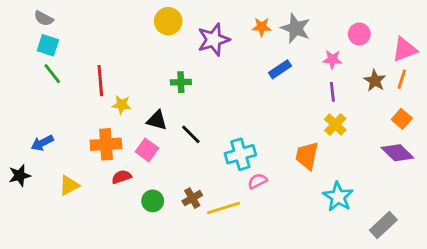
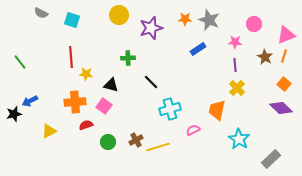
gray semicircle: (44, 18) -> (41, 13), moved
cyan square: (48, 45) -> (72, 20), moved
green line: (52, 74) -> (20, 62), moved
black line: (191, 134) -> (151, 82), moved
black star: (20, 175) -> (14, 114), moved
pink semicircle: (257, 181) -> (193, 130), moved

